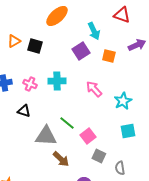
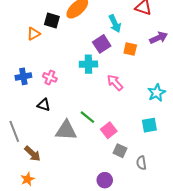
black square: (35, 46) -> (52, 21), moved
cyan cross: (57, 81) -> (88, 64), moved
cyan star: (123, 101) -> (157, 93), moved
brown arrow: (61, 159) -> (33, 154), moved

